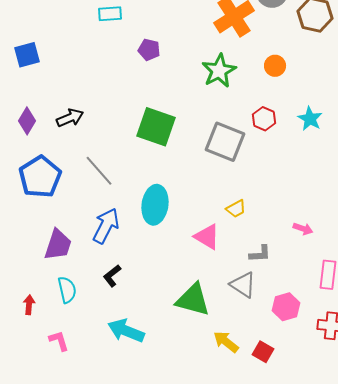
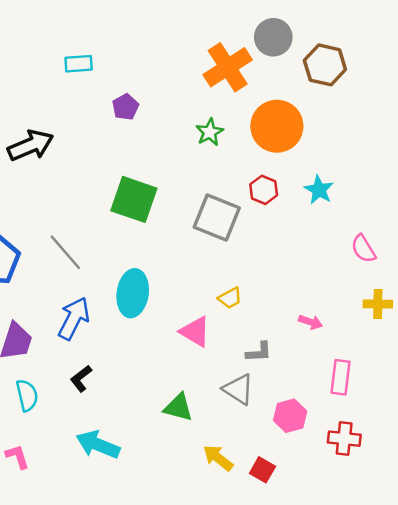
purple pentagon: (149, 50) -> (125, 107), turned 30
orange circle: (275, 66) -> (277, 126), size x2.0
green star: (219, 71) -> (210, 132), size x0.7
black arrow: (70, 118) -> (31, 145), moved, size x1.4
green triangle: (193, 300) -> (178, 407), size x0.7

